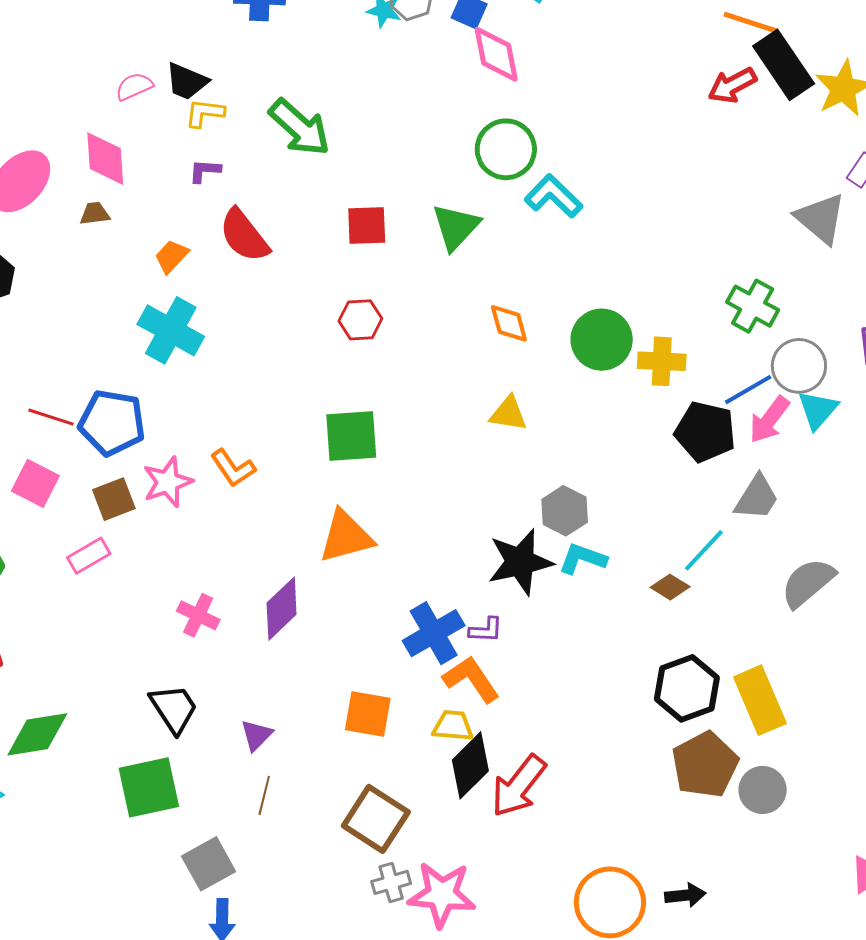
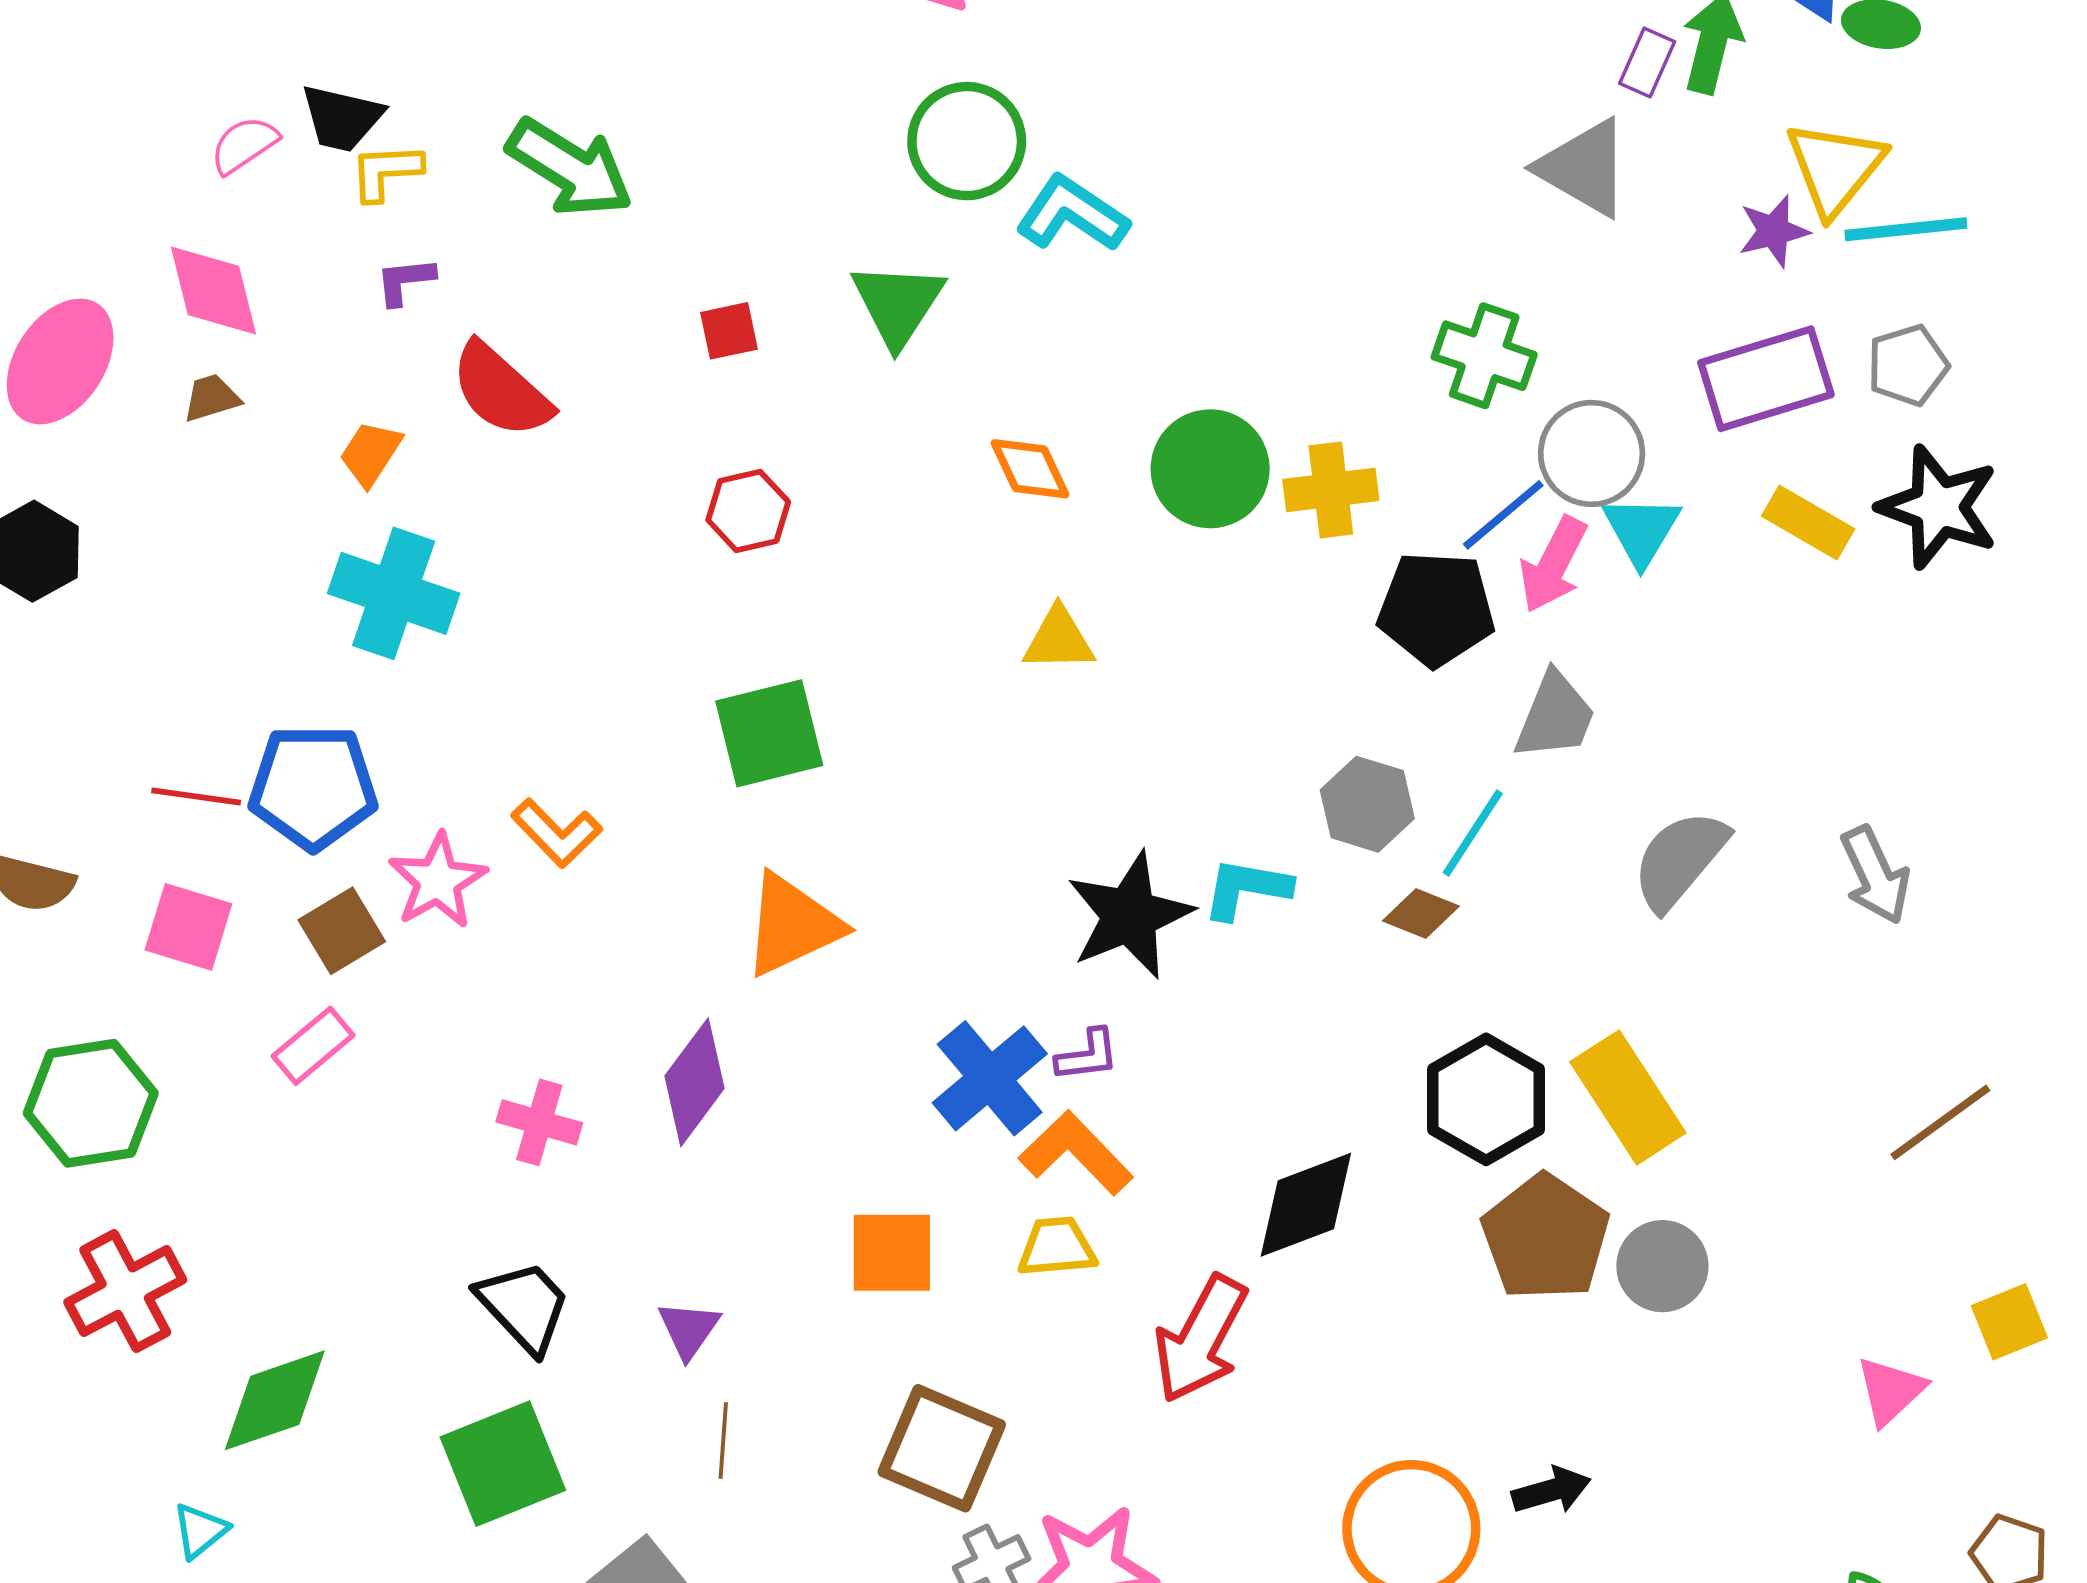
red square: (367, 226) -> (729, 331), size x0.7
gray hexagon: (565, 511) -> (1367, 804), moved
black diamond: (470, 765) -> (1306, 1205), moved, turned 34

